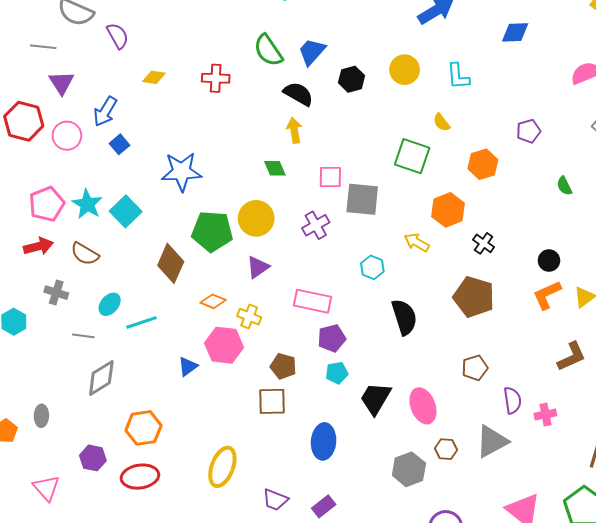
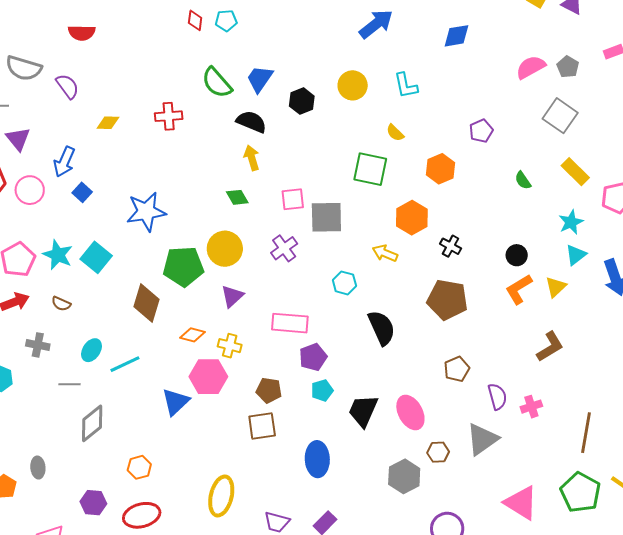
brown semicircle: (85, 254) -> (61, 304), size x0.7
blue triangle: (188, 366) -> (176, 402), size x1.4
orange hexagon: (143, 428) -> (139, 467), size x0.7

